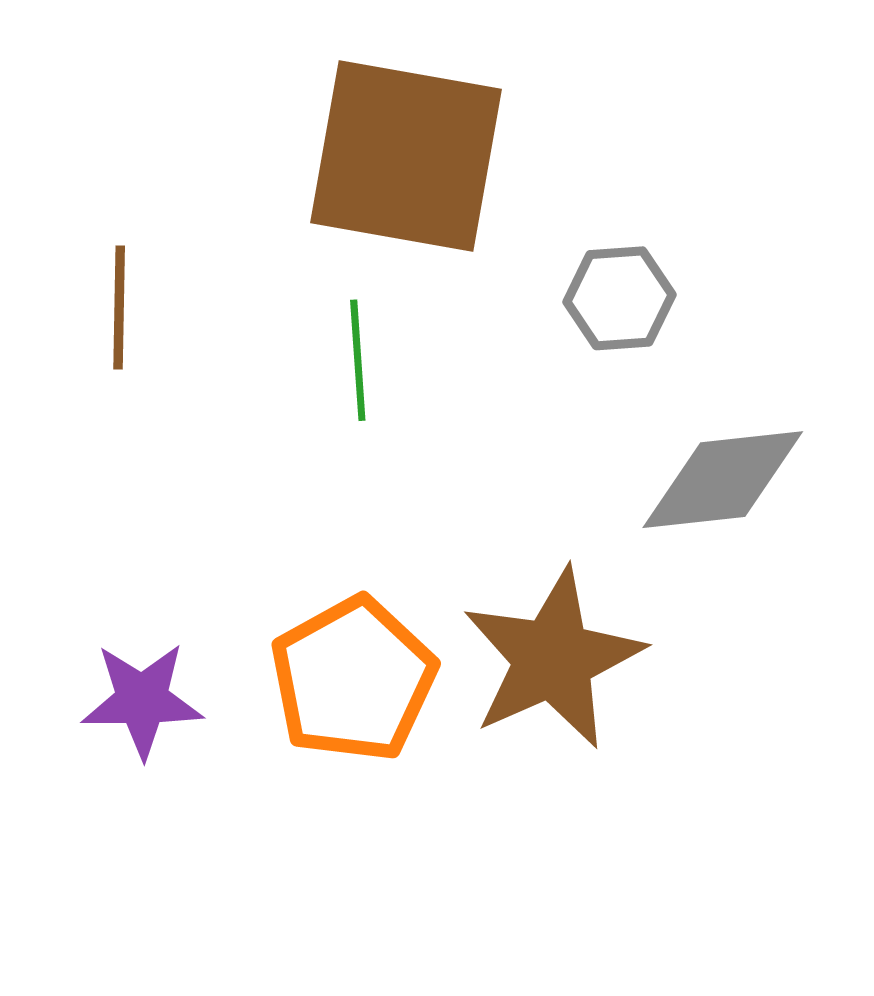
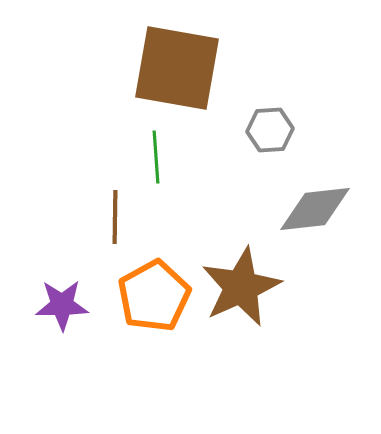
brown line: (119, 307) -> (115, 217), moved

